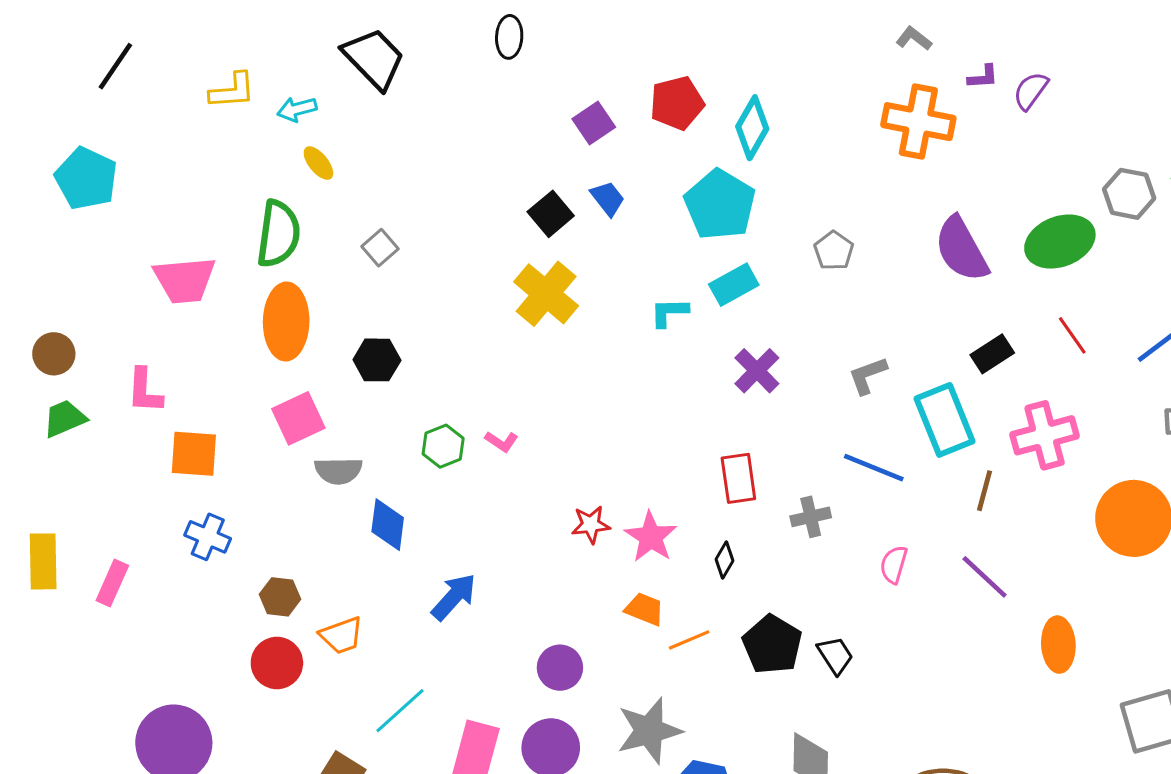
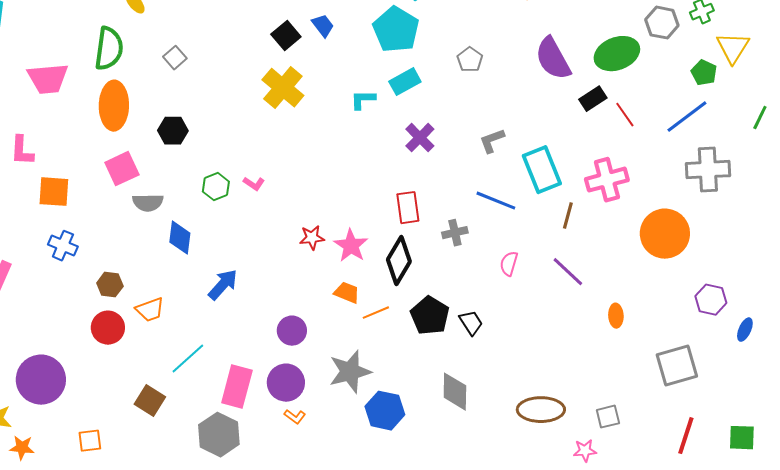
black rectangle: (992, 354) -> (593, 99), moved
black diamond: (725, 560) -> (399, 261), size x2.0
orange ellipse: (1058, 645) -> (616, 316), size x0.7

